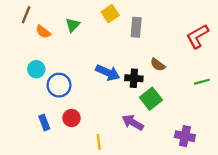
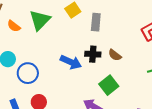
green triangle: (73, 25) -> (40, 20), size x1.6
black cross: (134, 78) -> (93, 54), moved

